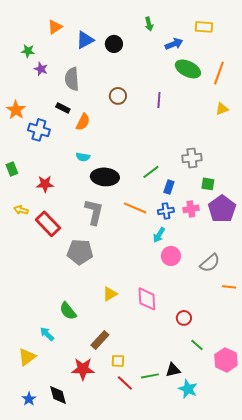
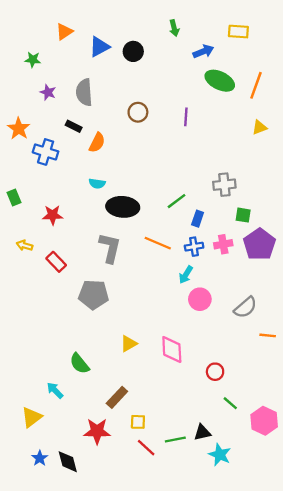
purple star: (41, 69) -> (48, 92), moved
red rectangle: (48, 224) -> (56, 262), size x0.7
blue star: (29, 399) -> (40, 458), moved

